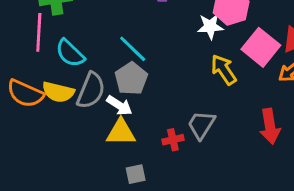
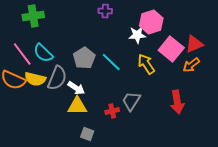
pink line: (39, 32) -> (22, 54), moved, turned -40
cyan line: (133, 49) -> (111, 62), moved
gray pentagon: (131, 79) -> (84, 58), moved
gray square: (136, 174) -> (87, 134), turned 32

